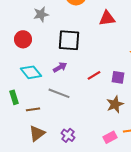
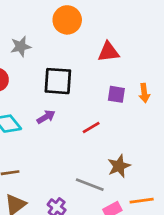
purple square: (118, 77) -> (116, 94), moved
gray line: (59, 93) -> (90, 185), moved

